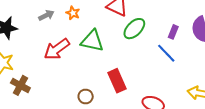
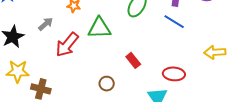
gray arrow: (46, 15) -> (46, 24), moved
red rectangle: (117, 81) -> (133, 60), size x0.7

